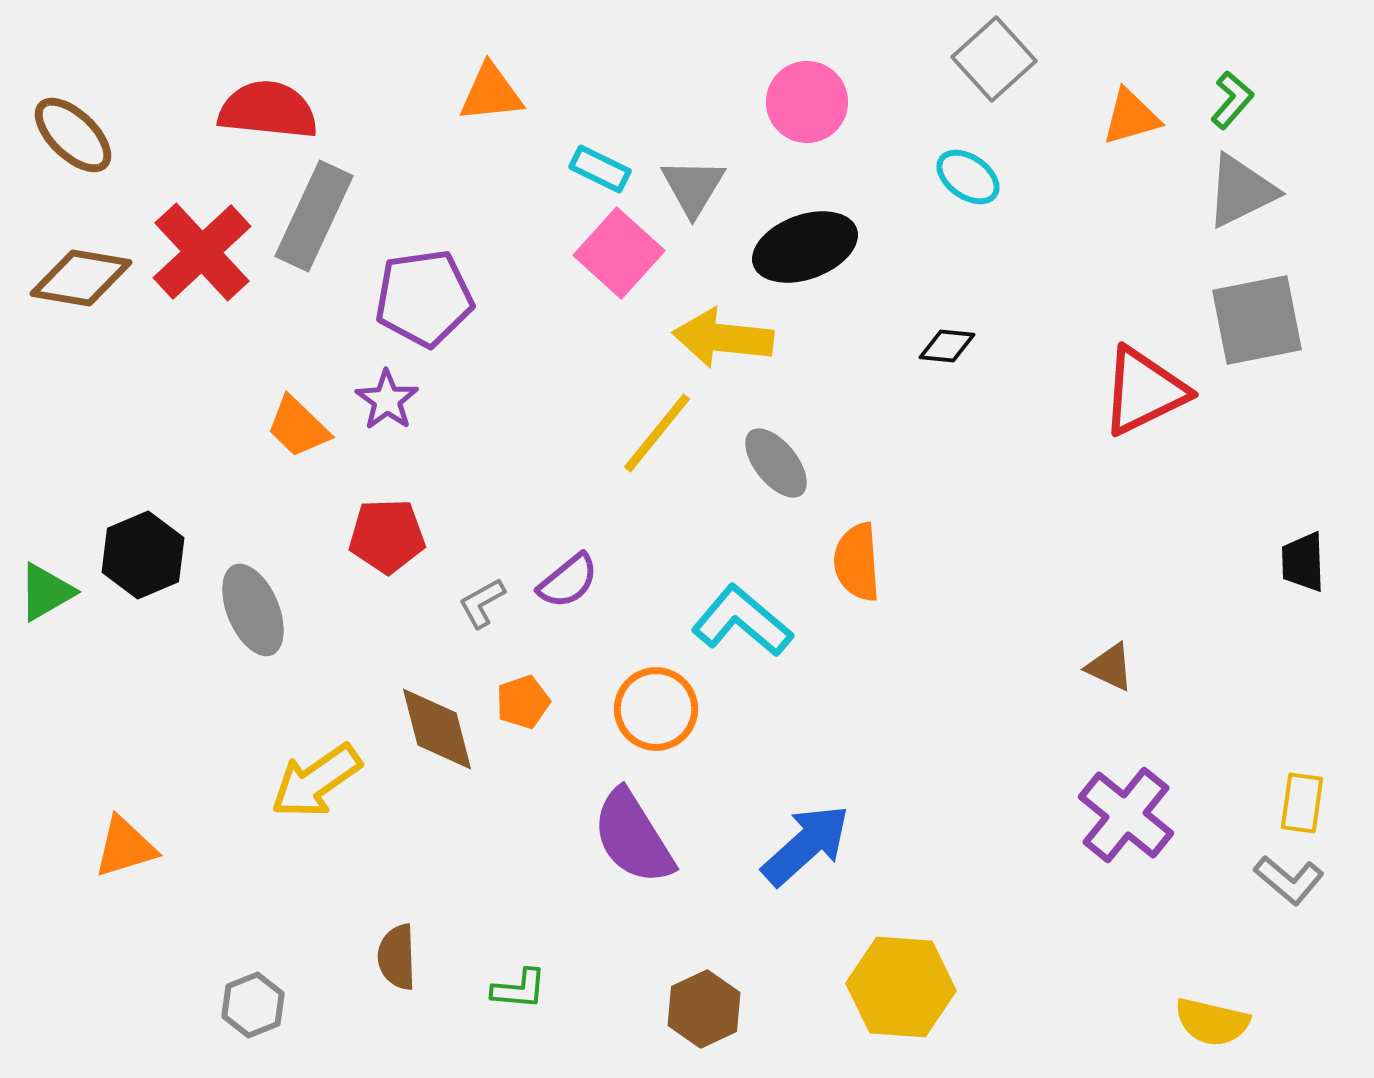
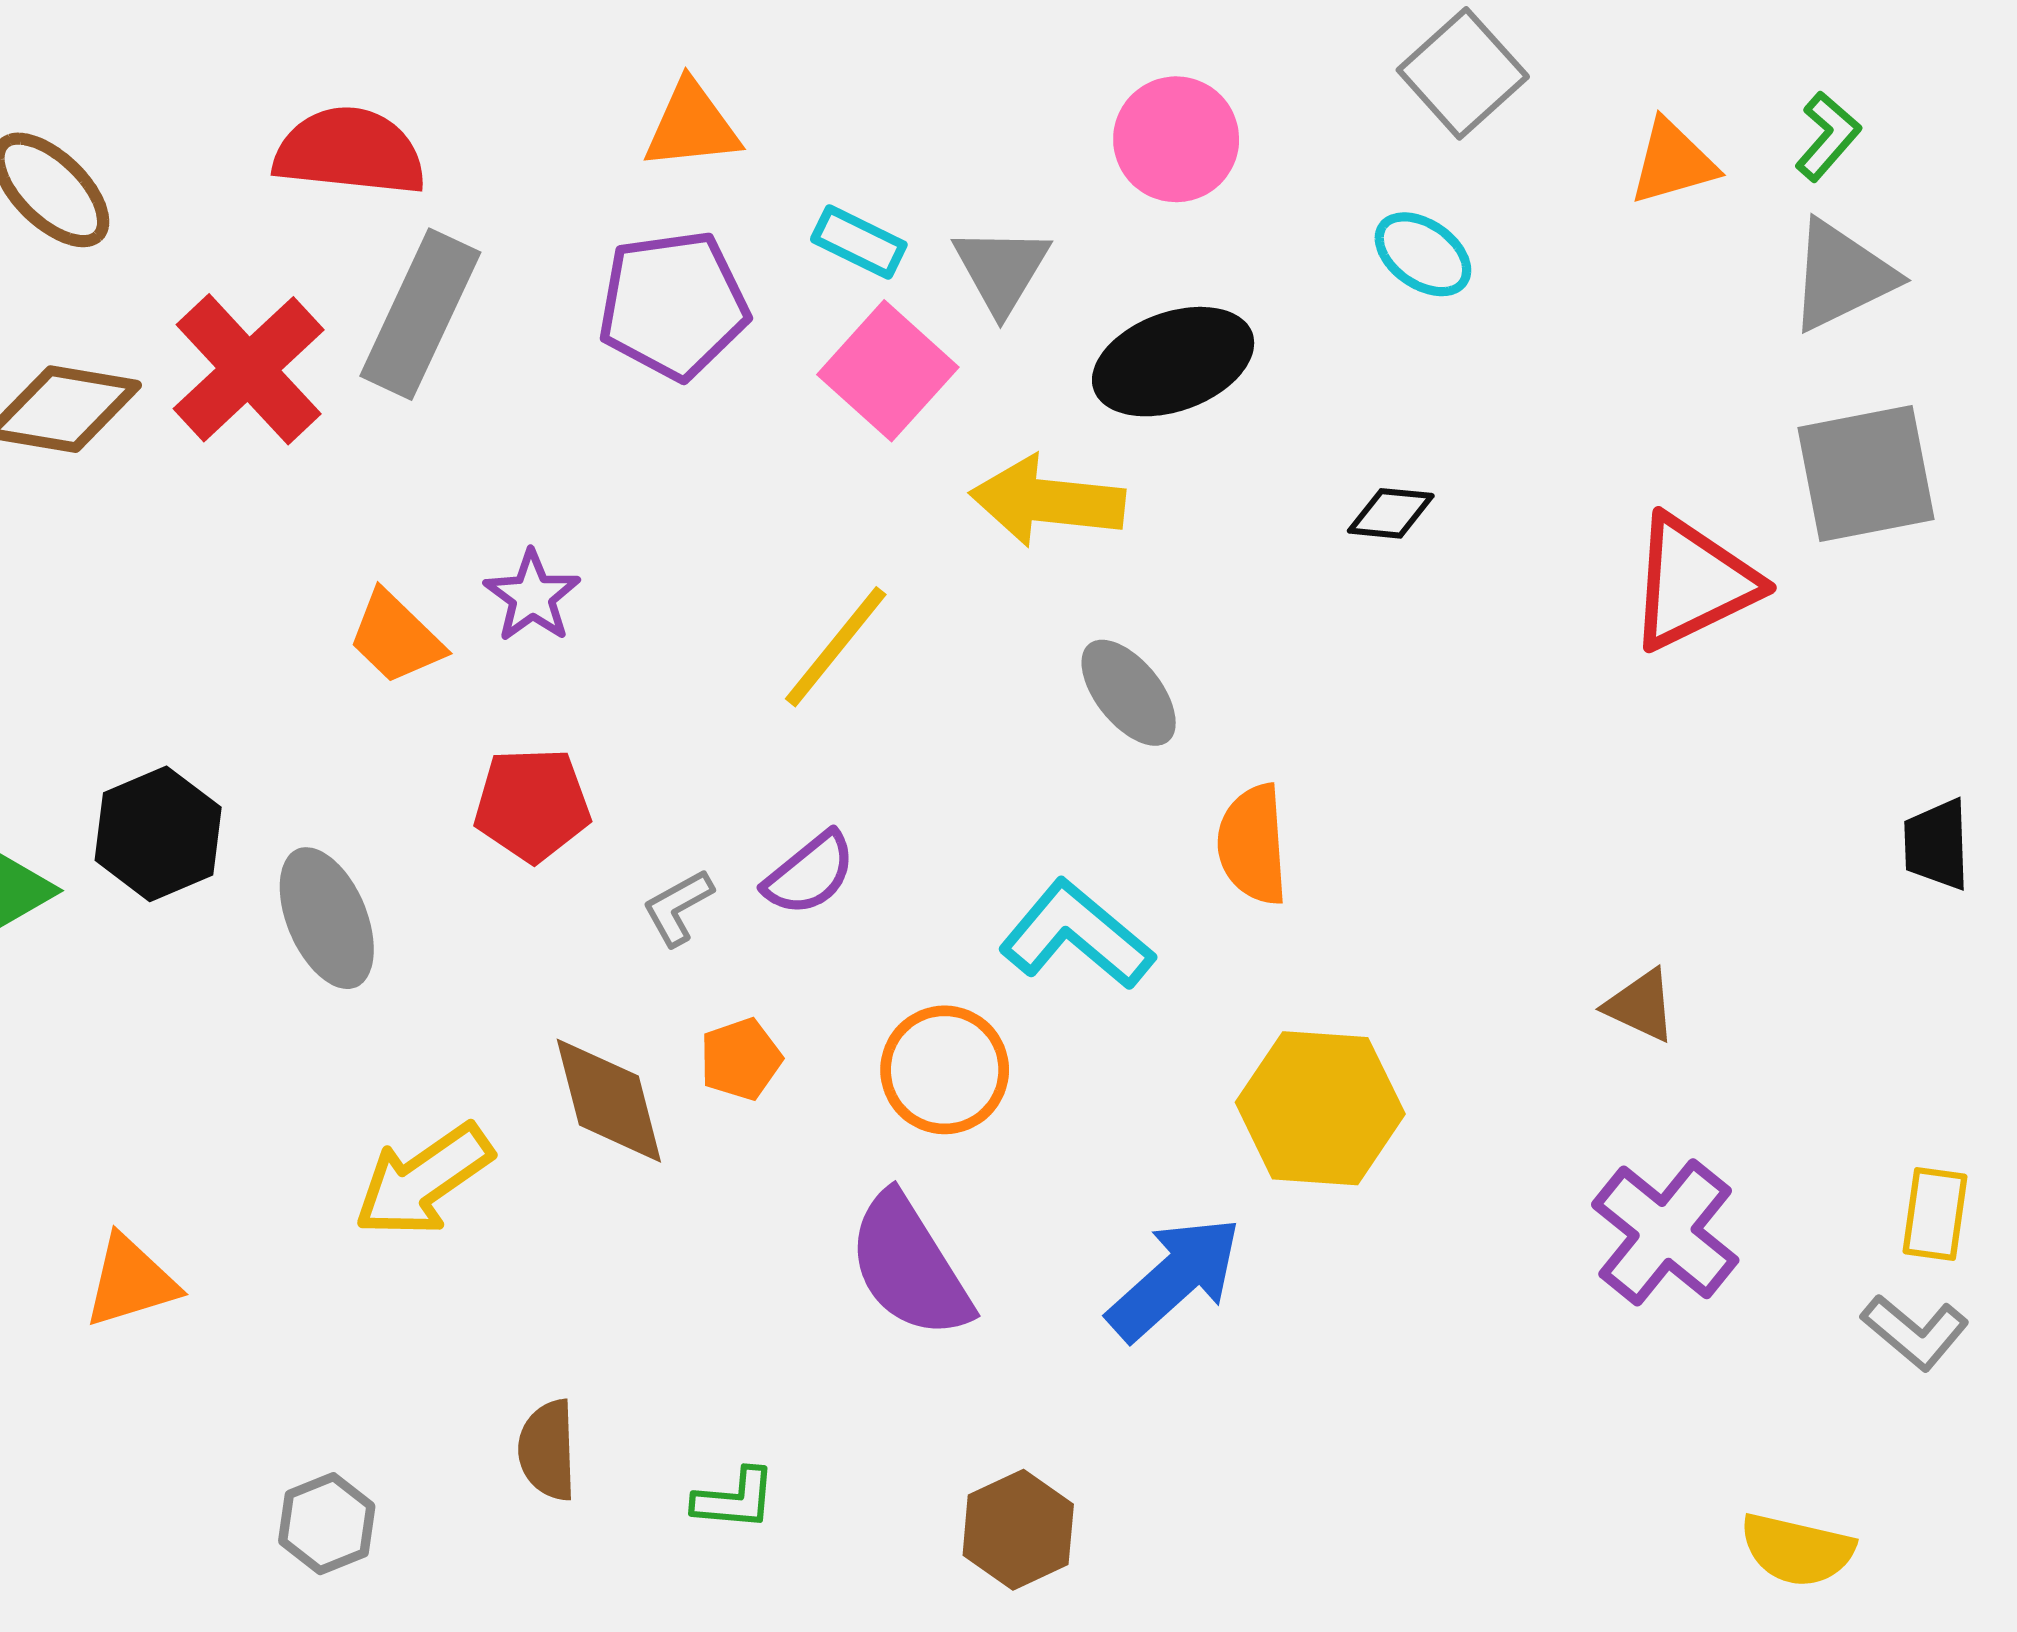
purple pentagon: (424, 298) -> (673, 305), moved
yellow line: (657, 433) -> (836, 647), moved
yellow hexagon: (901, 987) -> (1320, 1108), moved

